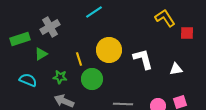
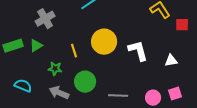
green rectangle: (20, 39) -> (13, 46), moved
green circle: (92, 79) -> (85, 82), moved
cyan semicircle: (28, 80) -> (23, 86), moved

